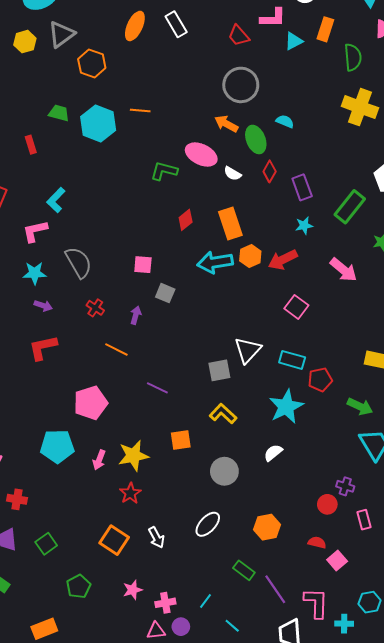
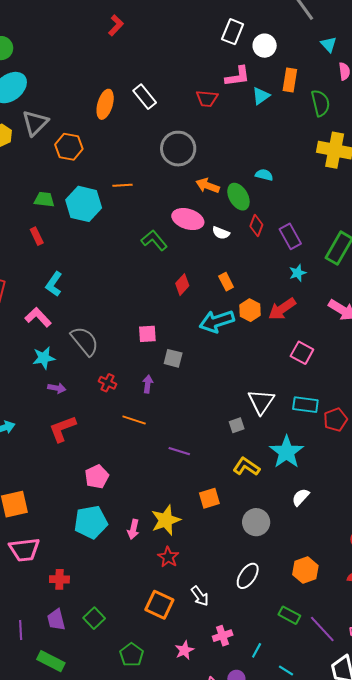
red trapezoid: (239, 36) -> (207, 99), turned -35
gray circle: (241, 85) -> (178, 149), moved
red rectangle: (31, 145) -> (37, 236), moved
green L-shape: (164, 171) -> (154, 240), turned 44
orange rectangle: (230, 224) -> (226, 282), size x0.6
pink L-shape: (35, 231) -> (38, 317), turned 68
gray square: (219, 370) -> (237, 425), size x0.7
pink pentagon: (91, 403) -> (97, 477), moved, size x0.7
cyan star: (286, 407) -> (287, 452), moved
pink cross: (165, 603) -> (223, 636), moved

